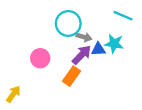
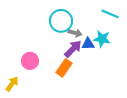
pink circle: (40, 58) -> (30, 61), moved

